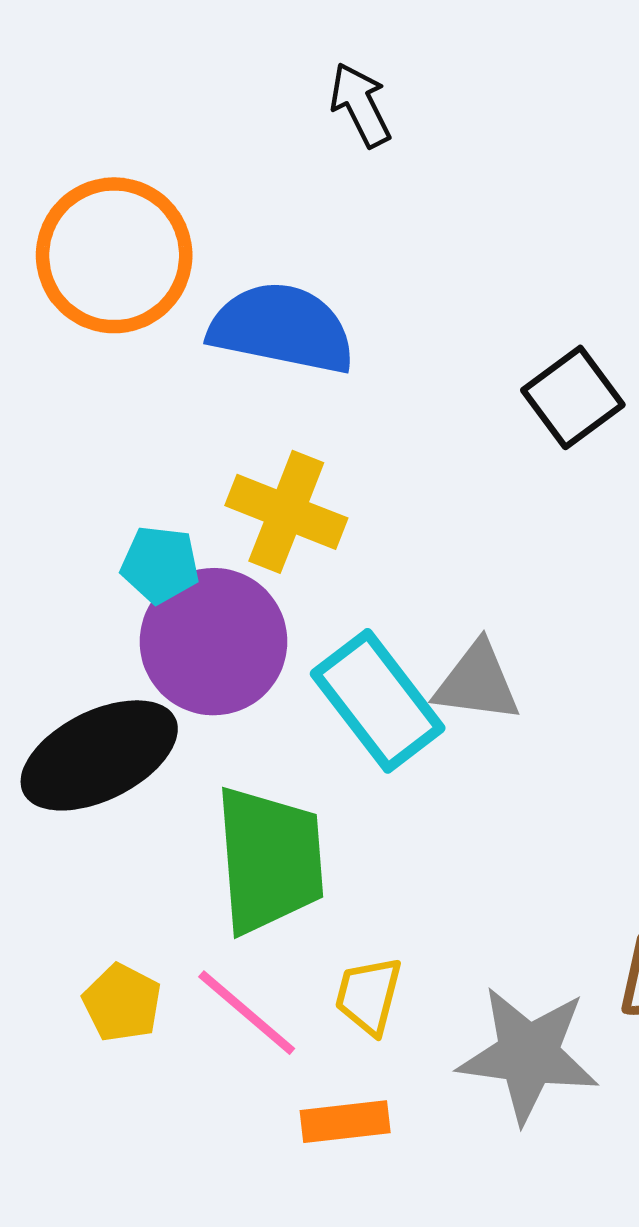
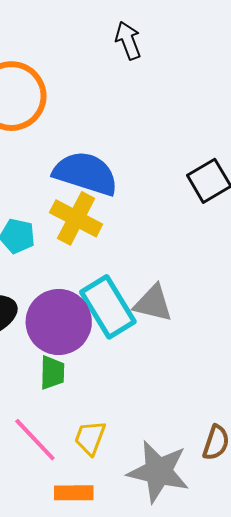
blue semicircle: (282, 328) -> (86, 173), moved
purple circle: (214, 642) -> (59, 322), moved
green trapezoid: (270, 860) -> (52, 373), size x0.5

